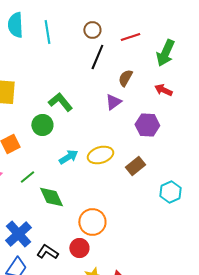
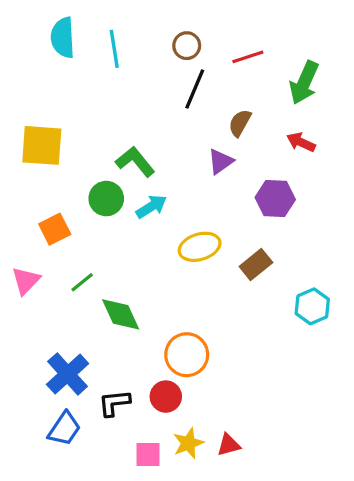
cyan arrow: (68, 157) -> (151, 207), moved
black L-shape: (47, 252) -> (114, 403), turned -40

